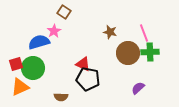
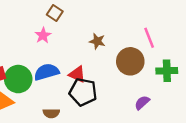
brown star: (110, 32) -> (97, 41), moved
blue semicircle: (39, 42) -> (47, 72), moved
green cross: (150, 52) -> (167, 71), moved

